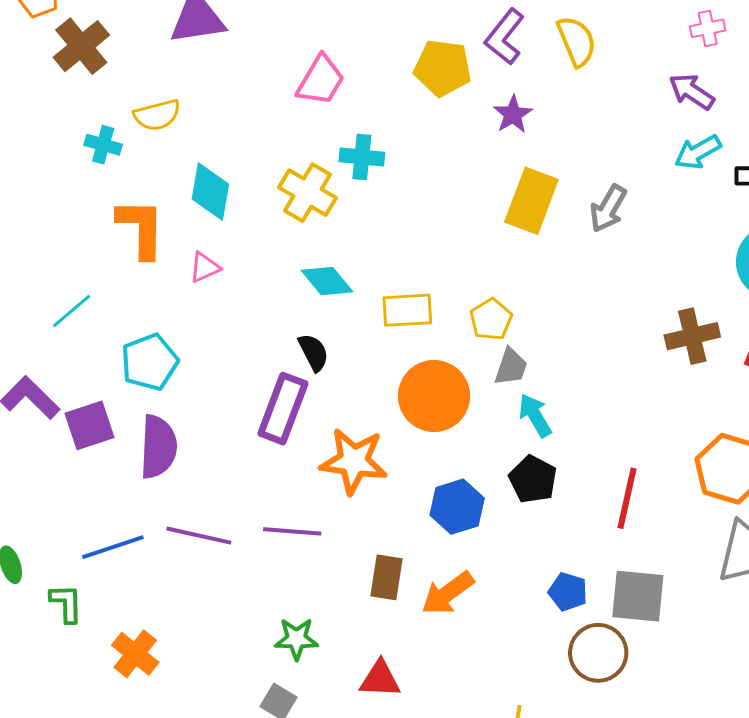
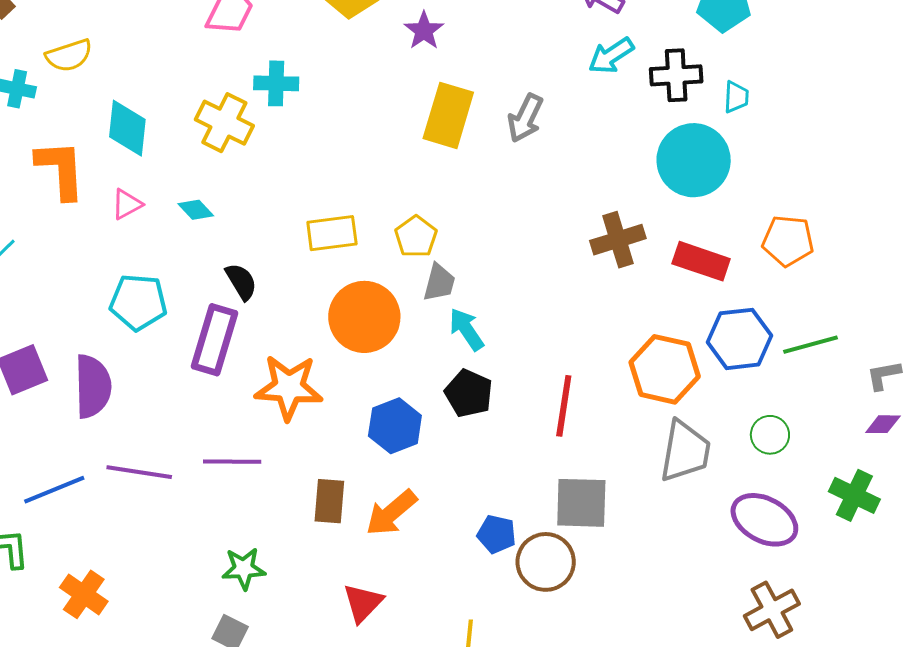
cyan diamond: (327, 281) -> (196, 210), moved, size x0.7
cyan pentagon: (150, 362) -> (138, 302), moved, turned 30
blue pentagon: (568, 592) -> (497, 534), moved
red triangle: (380, 679) -> (363, 603), moved, turned -45

